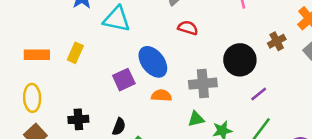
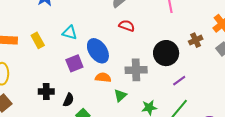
cyan triangle: (117, 19) -> (70, 33), moved, size x0.7
yellow rectangle: (75, 53) -> (38, 40), turned -56
black cross: (78, 119) -> (46, 92), moved
green triangle: (196, 119) -> (120, 95), moved, turned -32

